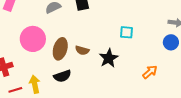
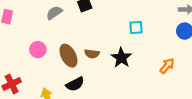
pink circle: (33, 39) -> (38, 50), size x0.6
brown ellipse: (60, 49) -> (68, 56), turned -35

